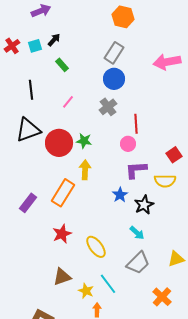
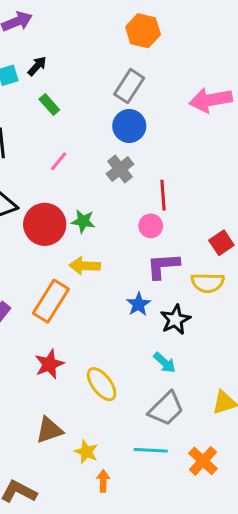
yellow arrow: (85, 170) -> (85, 266), turned -90
cyan line: (108, 284) -> (151, 450), moved, turned -50

